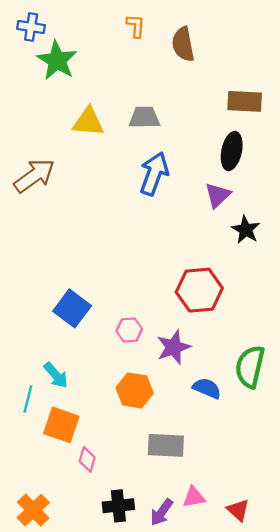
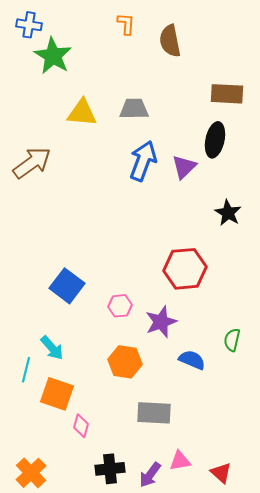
purple triangle: (218, 195) -> (184, 167), moved
green semicircle: (250, 367) -> (232, 340), size x0.6

